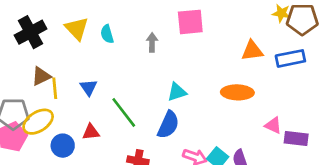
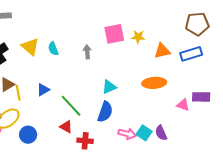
yellow star: (281, 13) -> (138, 37), moved
blue triangle: (88, 87) -> (43, 90), turned 40
red triangle: (91, 132) -> (66, 127), moved, turned 40
purple rectangle: (296, 138) -> (201, 97), moved

